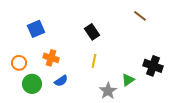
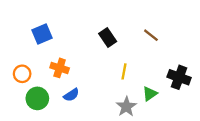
brown line: (140, 16) -> (151, 35), moved
yellow line: (94, 61) -> (124, 71), moved

